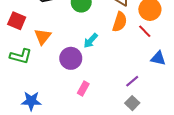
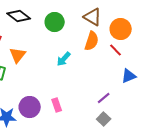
purple circle: (71, 58) -> (30, 107), moved
blue triangle: (158, 58) -> (129, 76), turned -35
pink rectangle: (83, 89) -> (57, 105), turned -48

